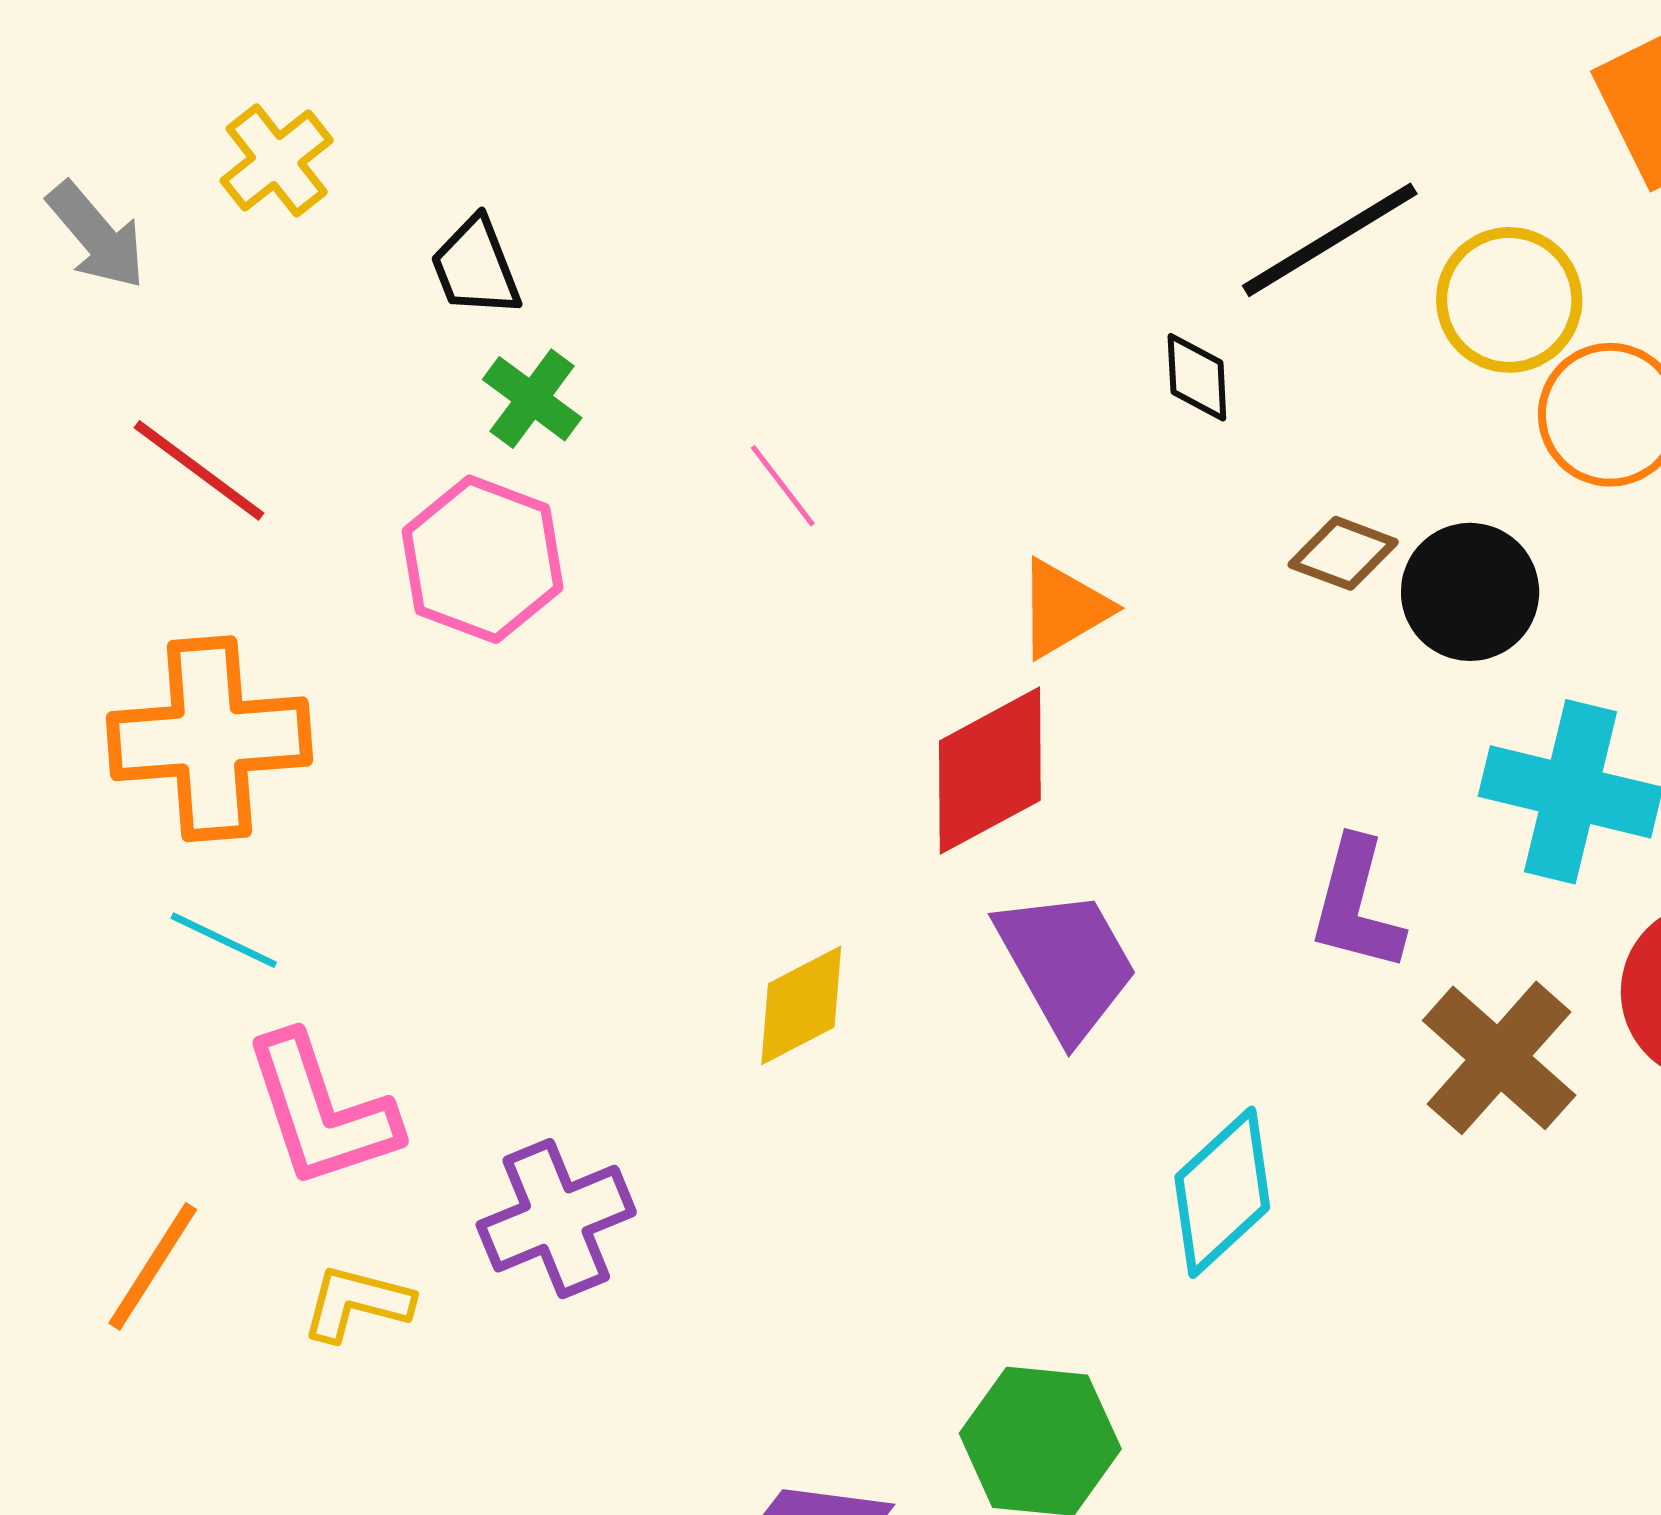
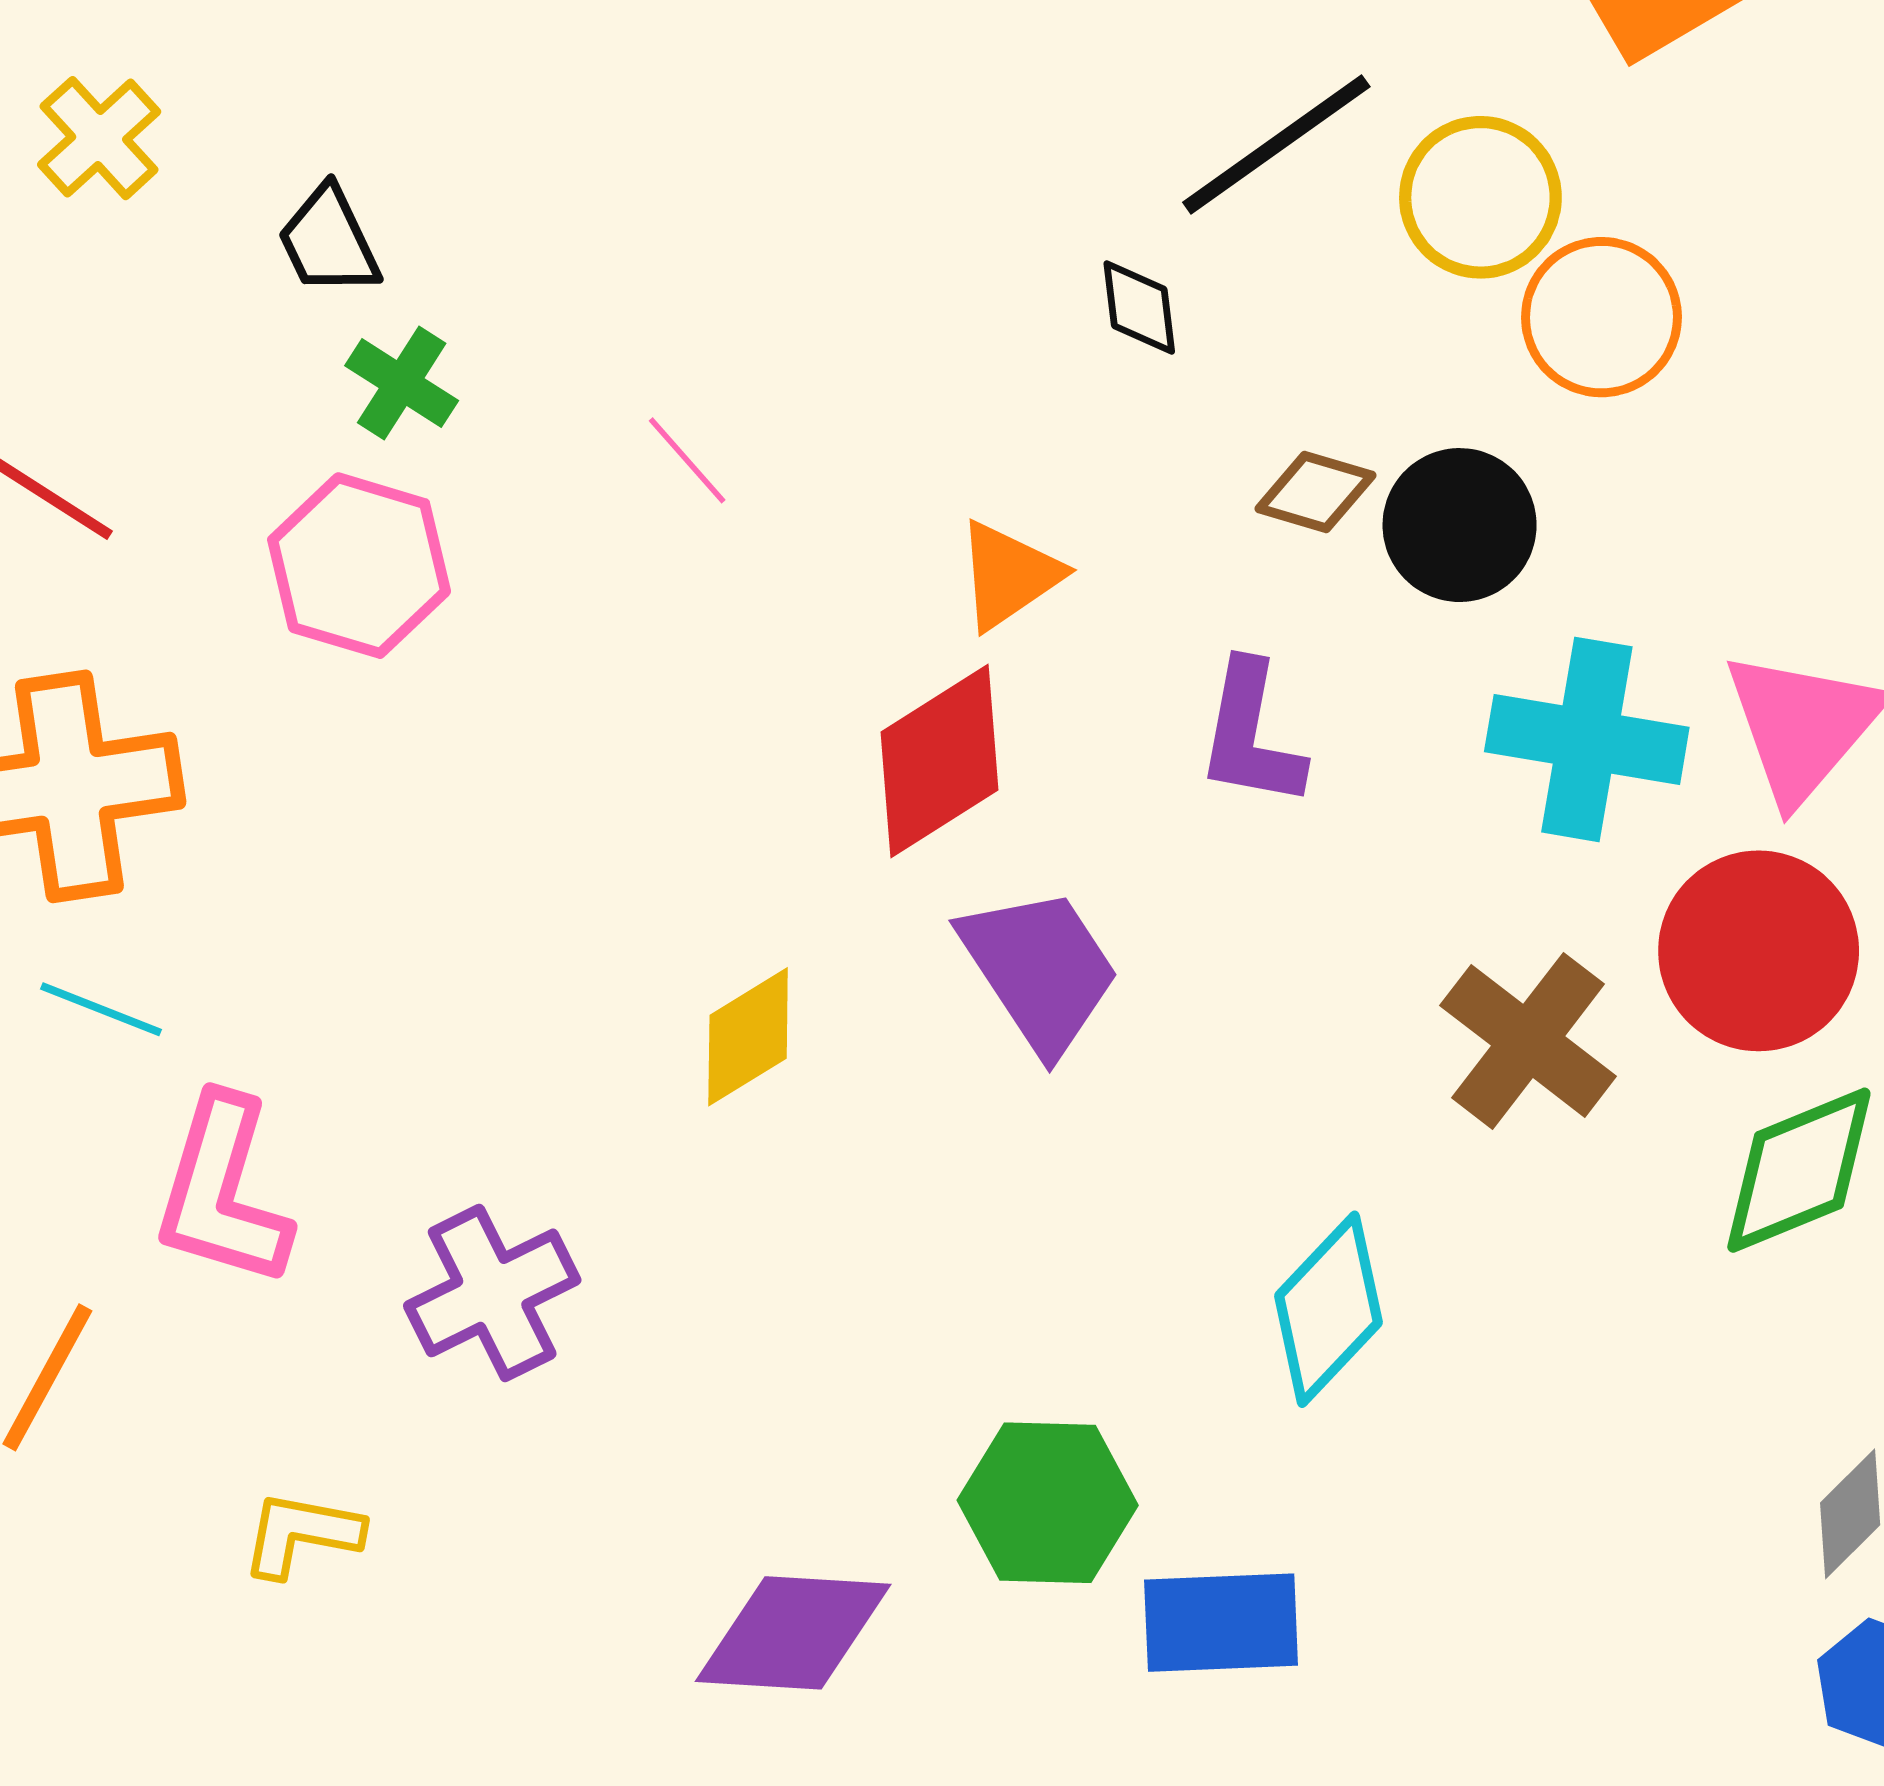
purple L-shape: (1356, 905) -> (1251, 735), moved
pink L-shape: (321, 1111) -> (222, 1192), turned 39
cyan diamond: (1222, 1192) -> (1328, 1309), moved
yellow L-shape: (357, 1303) -> (302, 1534), moved

